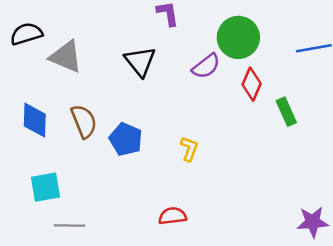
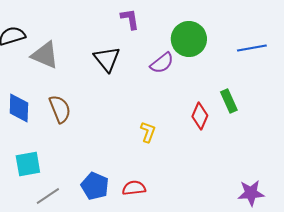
red diamond: (252, 84) -> (200, 116), moved
blue pentagon: (126, 139) -> (95, 186), moved
gray line: (69, 226) -> (48, 196), turned -35

